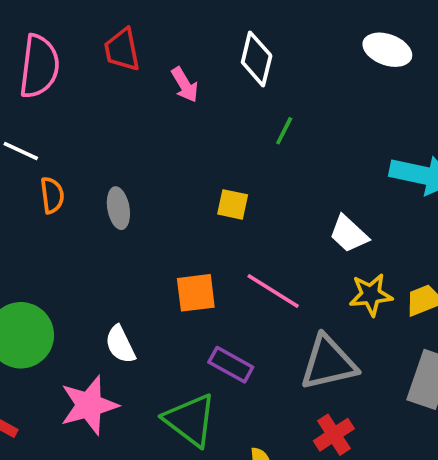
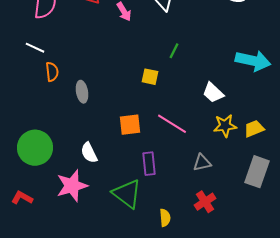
green line: (284, 131) -> (174, 51), moved
gray ellipse: (118, 208) -> (82, 92), moved
gray triangle: (328, 363) -> (202, 163), size x0.6
purple rectangle: (231, 365) -> (149, 164), turned 55

